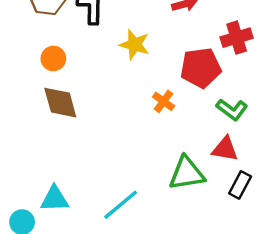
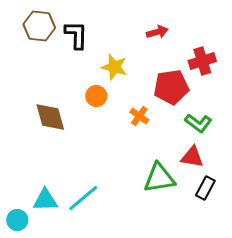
orange circle: (53, 58) -> (96, 96), moved
cyan line: (121, 205) -> (83, 198), moved

